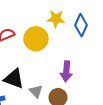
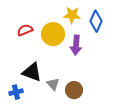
purple arrow: (66, 71) -> (76, 45), moved

